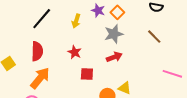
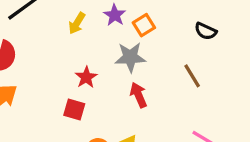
red star: (74, 52) -> (86, 77), moved
red arrow: (114, 57) -> (139, 95), moved, turned -105

